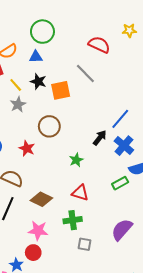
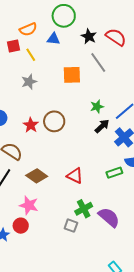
black star: (38, 81) -> (89, 36), moved
yellow line: (16, 85) -> (31, 55), moved
brown circle: (49, 126) -> (54, 121), moved
green star: (76, 160) -> (97, 107), moved
green cross: (73, 220) -> (84, 209), moved, turned -30
purple semicircle: (122, 230) -> (109, 217), turned 80

